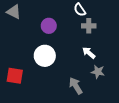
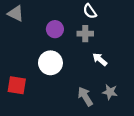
gray cross: (89, 26) -> (85, 34), moved
gray star: (98, 72) -> (110, 92), moved

